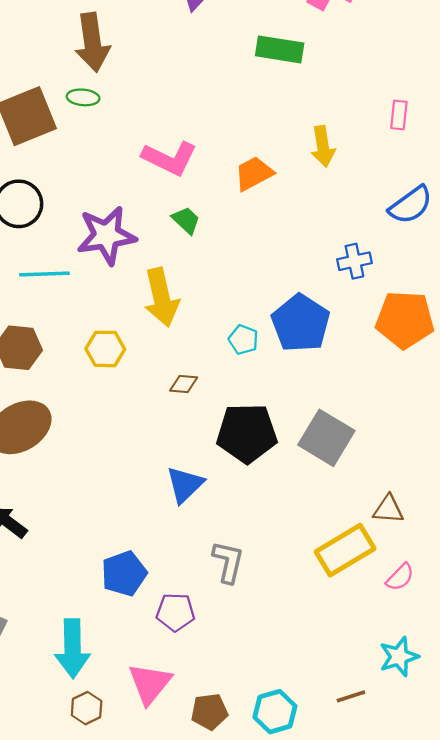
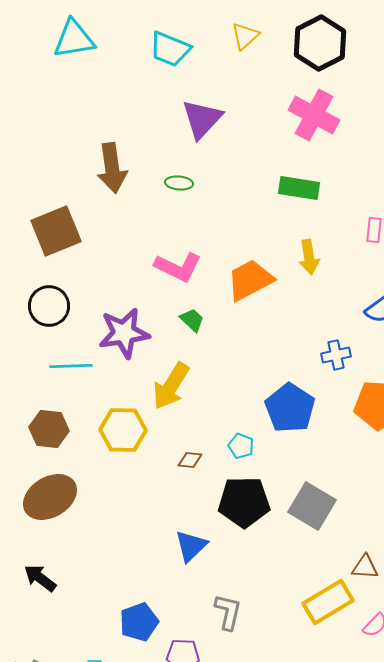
green rectangle: (280, 49) -> (299, 188), moved
green ellipse: (83, 97) -> (179, 183), moved
orange trapezoid: (254, 173) -> (250, 280), size x1.4
yellow arrow: (161, 297) -> (171, 386), turned 45
cyan pentagon: (243, 340) -> (241, 446), moved
yellow hexagon: (105, 349) -> (123, 430), size x1.4

